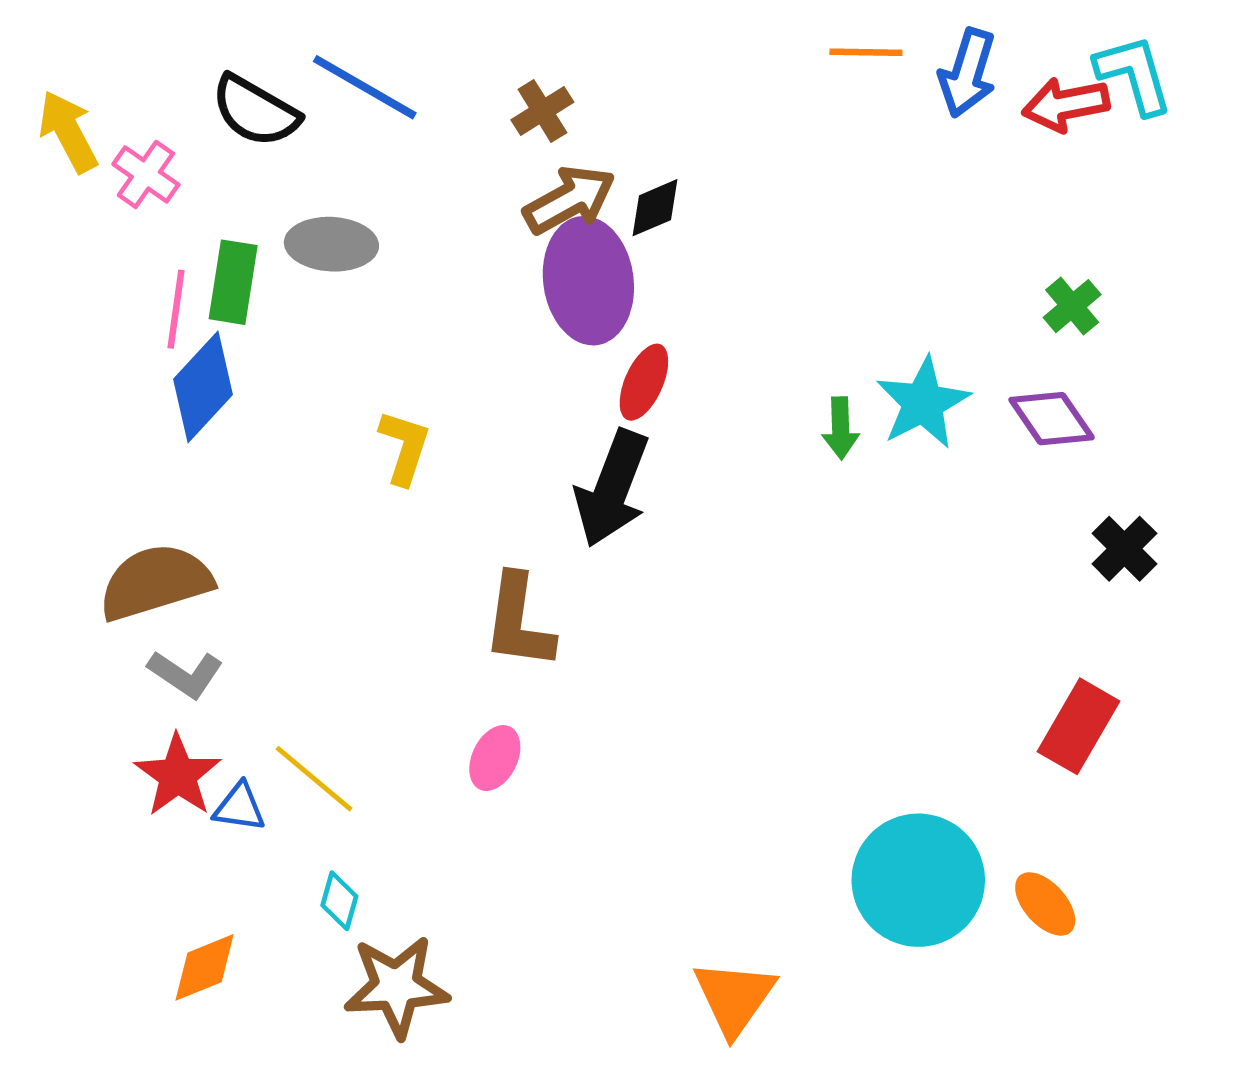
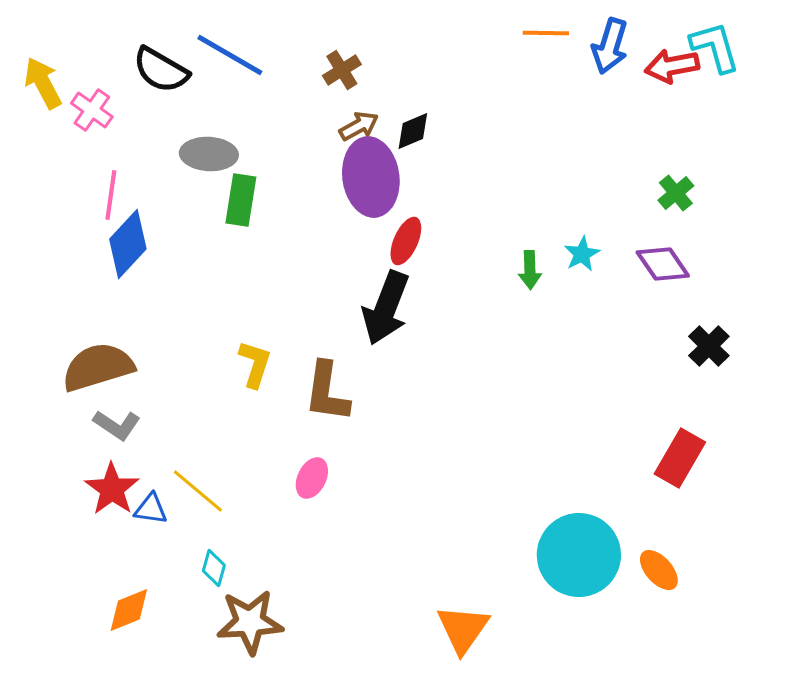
brown arrow: (569, 200) -> (359, 126), size x0.7
green rectangle: (233, 282) -> (241, 200), moved
cyan star: (923, 403) -> (582, 254), size x0.6
yellow L-shape: (404, 447) -> (255, 364), moved

